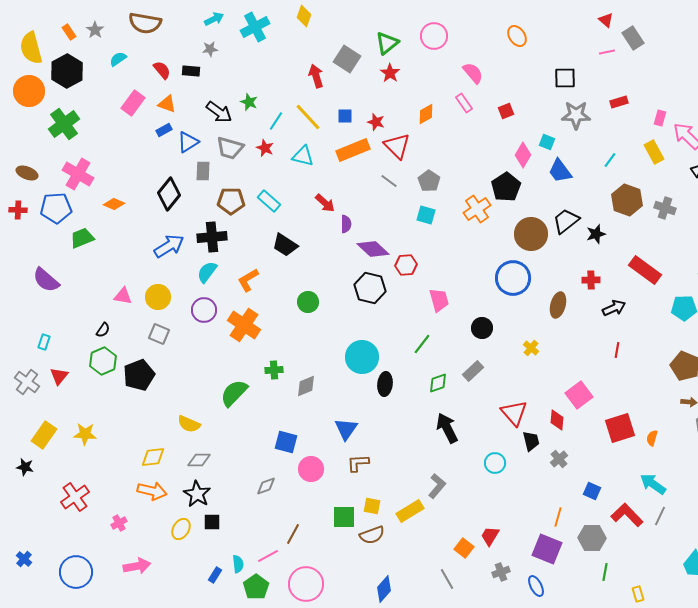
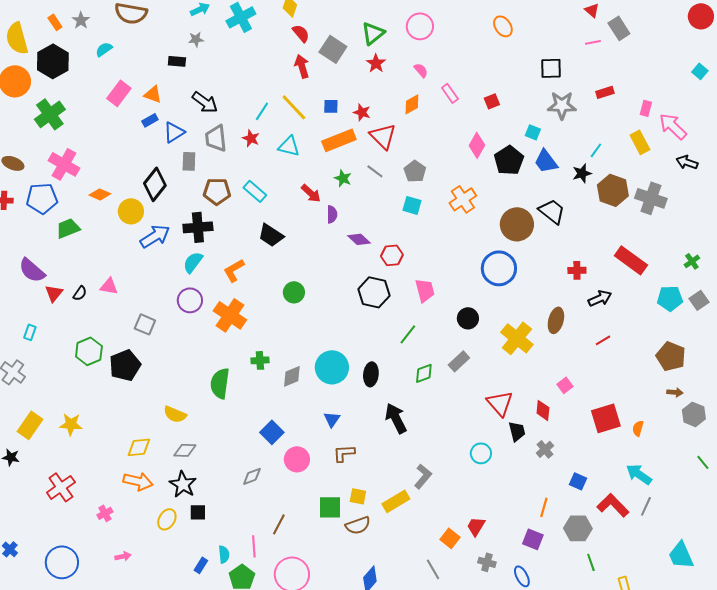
red semicircle: (162, 70) -> (301, 33), moved
pink semicircle: (473, 73) -> (421, 70), moved, size x0.7
green star: (249, 102) -> (343, 178), moved
gray trapezoid: (230, 148) -> (216, 138), turned 68
pink diamond: (523, 155) -> (477, 145), moved
black pentagon: (506, 187) -> (509, 160), moved
gray cross: (665, 208) -> (651, 198), size x1.4
black trapezoid: (566, 221) -> (552, 211), turned 76
black star: (596, 234) -> (582, 173), moved
purple diamond: (373, 249) -> (359, 239), size x0.7
black hexagon: (370, 288) -> (374, 292), moved
yellow circle: (158, 297) -> (131, 211), moved
brown ellipse: (558, 305) -> (556, 320), moved
black semicircle: (103, 330) -> (80, 293), moved
yellow cross: (531, 348) -> (517, 338), size x2.0
red line: (617, 350) -> (603, 340), turned 49
cyan circle: (362, 357) -> (332, 367), moved
red triangle: (59, 376) -> (54, 293), moved
green semicircle: (234, 393) -> (220, 383), turned -36
pink square: (579, 395) -> (565, 385), size x0.6
black arrow: (447, 428) -> (396, 418), moved
blue triangle: (346, 429) -> (332, 419), size x0.7
blue square: (286, 442) -> (272, 432), turned 30
purple square: (547, 549) -> (533, 539), size x0.7
pink line: (268, 556) -> (254, 546), turned -65
pink arrow: (137, 566) -> (123, 556), size x0.6
gray cross: (501, 572) -> (487, 562), turned 36
green line: (605, 572) -> (591, 562), turned -30

